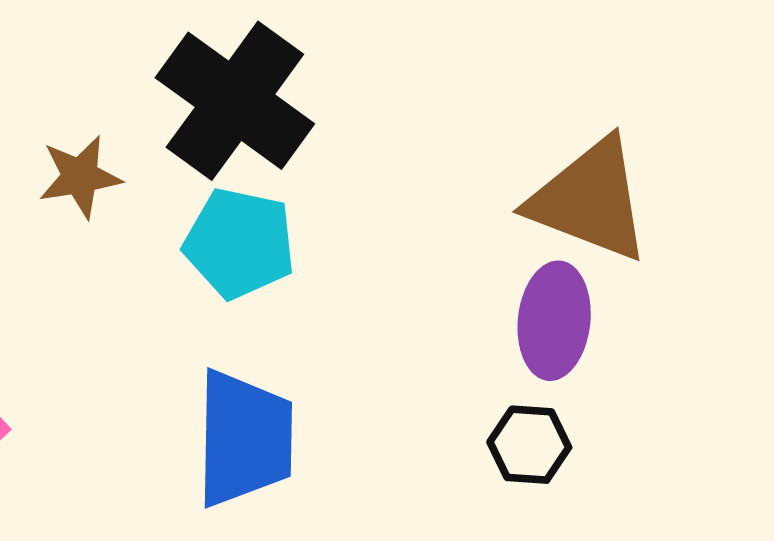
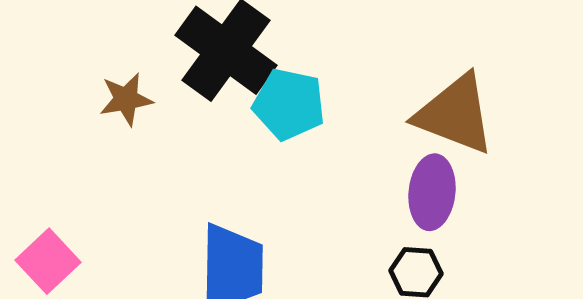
cyan pentagon: (240, 243) -> (289, 104), moved

